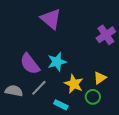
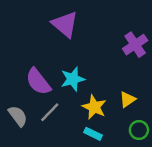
gray semicircle: (14, 91) -> (18, 116), turned 42
green circle: (93, 97) -> (139, 130), moved
cyan rectangle: (61, 105) -> (93, 134), moved

